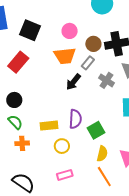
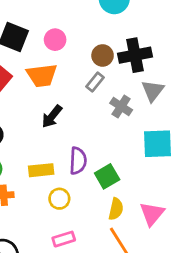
pink circle: (70, 31) -> (55, 40), moved
orange trapezoid: (65, 56) -> (42, 75), moved
black arrow: (73, 82) -> (52, 116), moved

